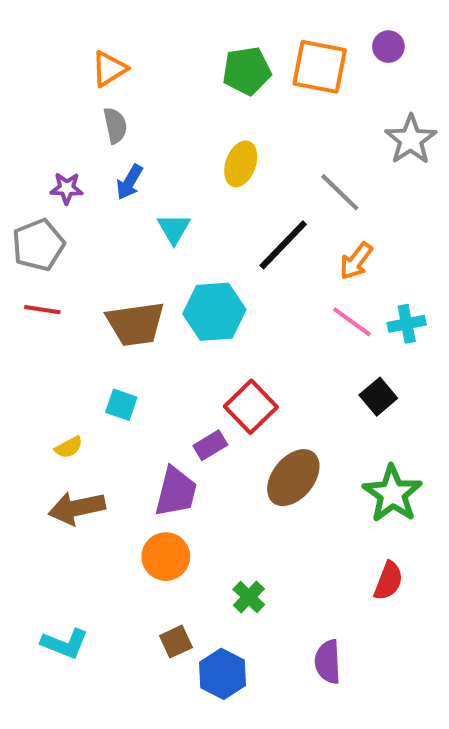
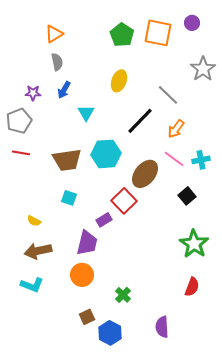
green pentagon: (247, 71) -> (122, 35), turned -30
cyan square: (121, 405) -> (69, 198), moved
yellow semicircle: (69, 447) -> (34, 221), turned 56
brown ellipse: (293, 478) -> (145, 174), moved
cyan L-shape: (65, 644) -> (32, 285), moved

